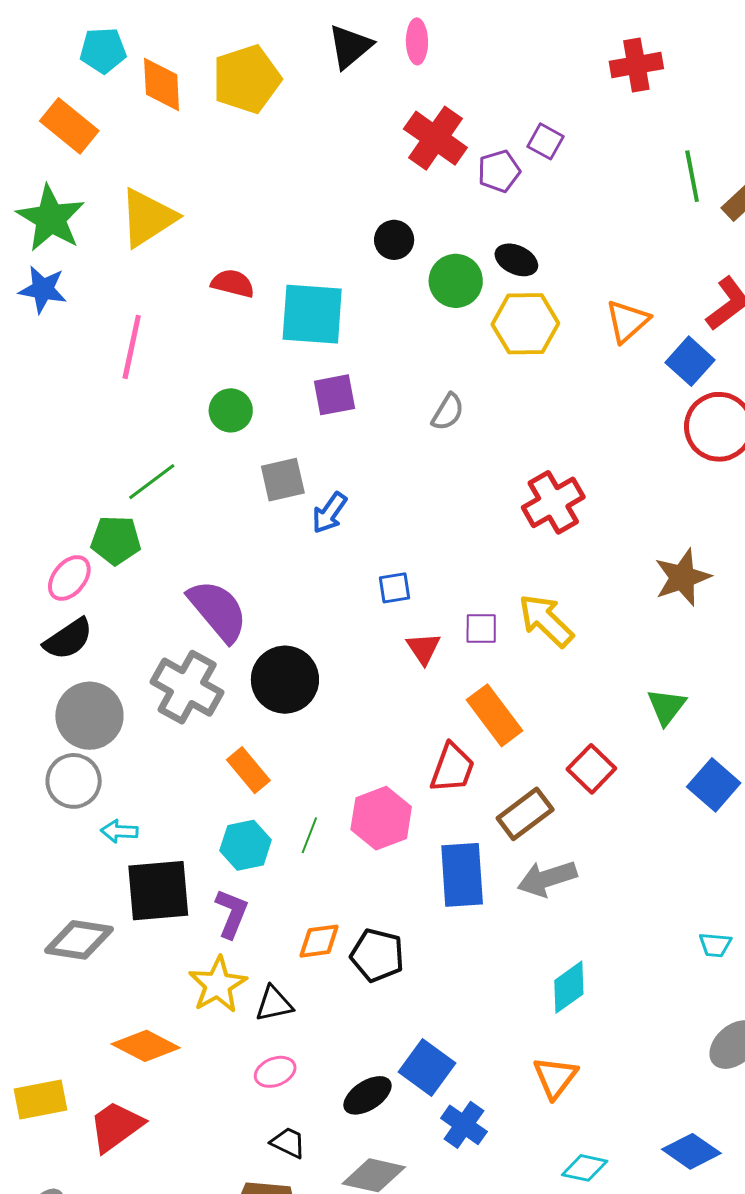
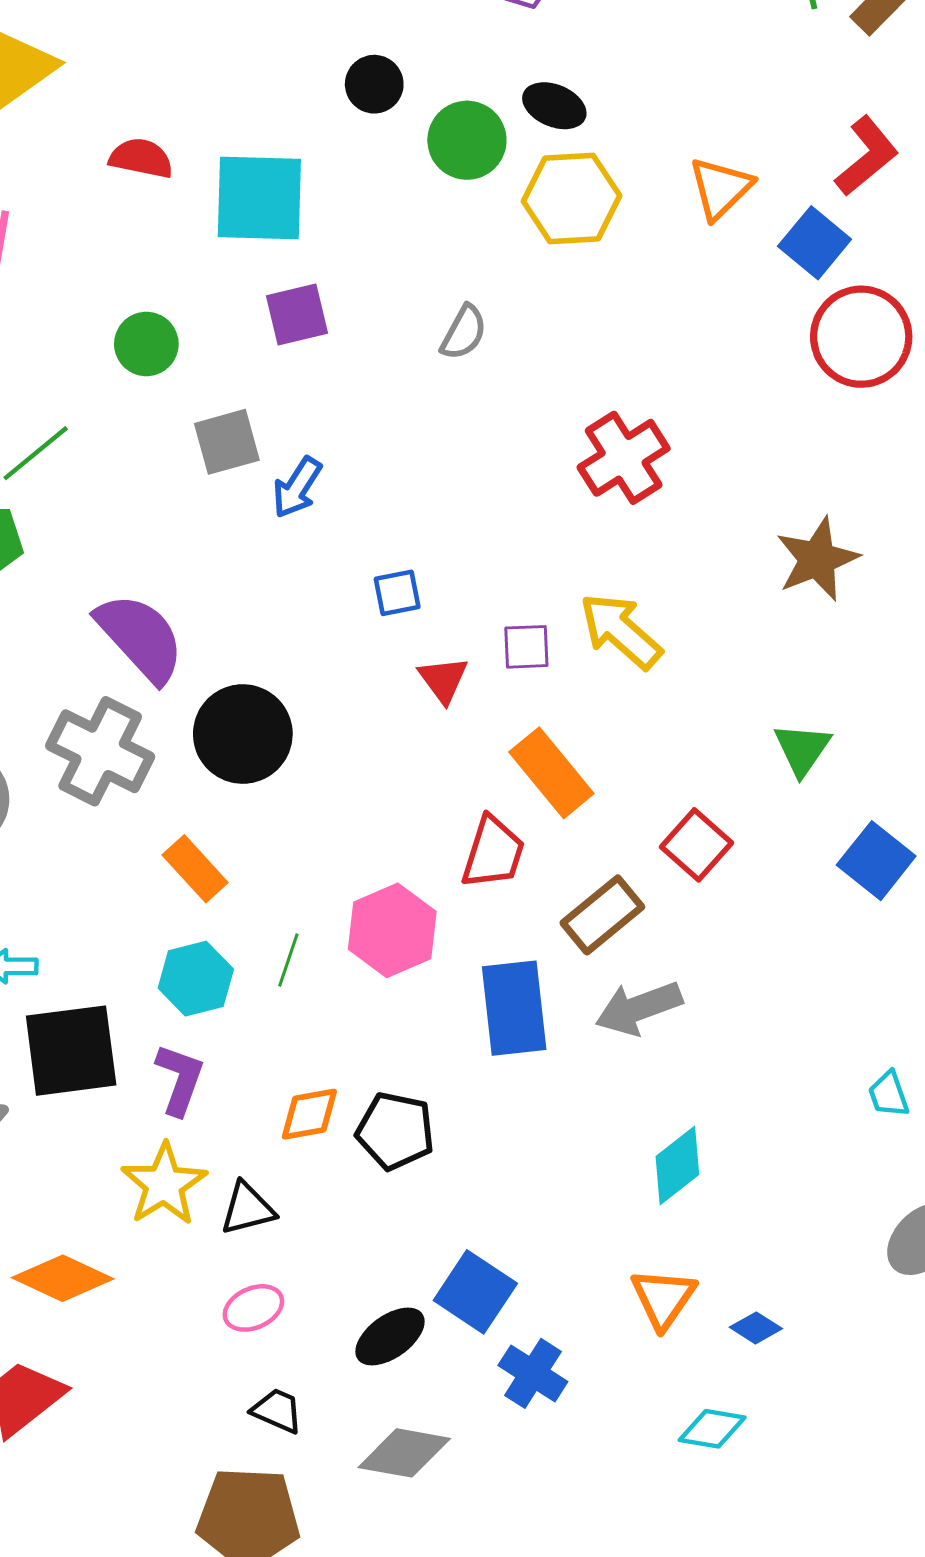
cyan trapezoid: (715, 945) -> (889, 1094), turned 68
blue diamond: (691, 1151) -> (756, 1328), moved, size x0.6

